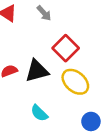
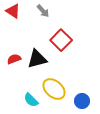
yellow ellipse: (75, 82) -> (54, 89), moved
cyan semicircle: (39, 113) -> (31, 100), moved

